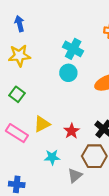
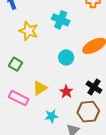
yellow star: (19, 56) -> (28, 31), moved, turned 30
cyan circle: (68, 73) -> (66, 57), moved

